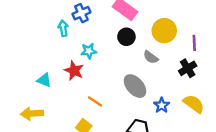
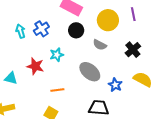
blue cross: (81, 13) -> (41, 29), moved
purple line: (194, 43) -> (133, 14), moved
cyan star: (89, 51) -> (57, 55), moved
orange line: (95, 101) -> (57, 90), turned -32

